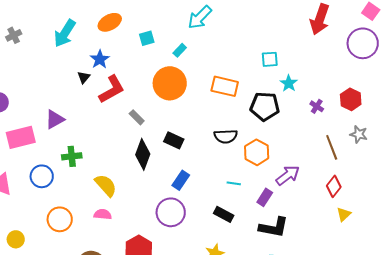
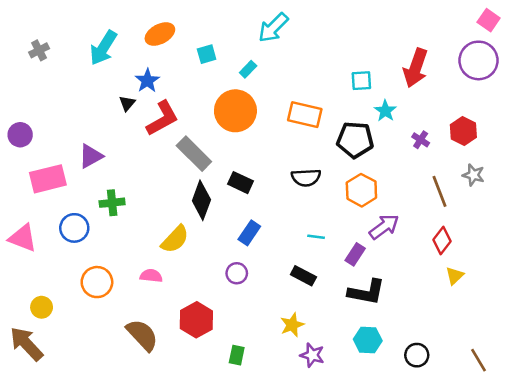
red arrow: (320, 19) -> (416, 68), moved
gray rectangle: (137, 117) -> (194, 154), size x1.8
orange hexagon: (257, 152) -> (361, 190), moved
yellow semicircle: (106, 185) -> (175, 239), moved, turned 85
purple circle: (171, 212) -> (237, 273), size x0.6

